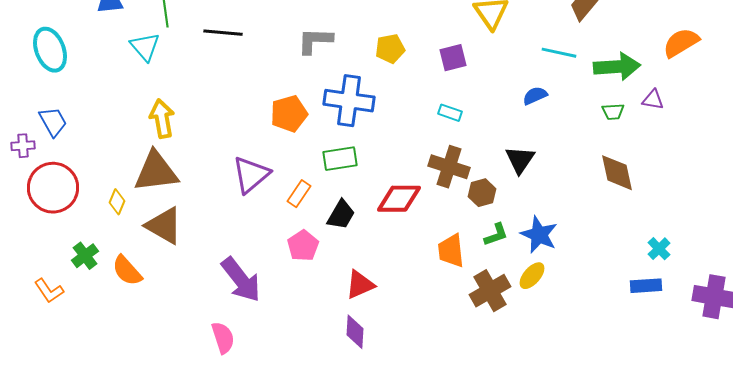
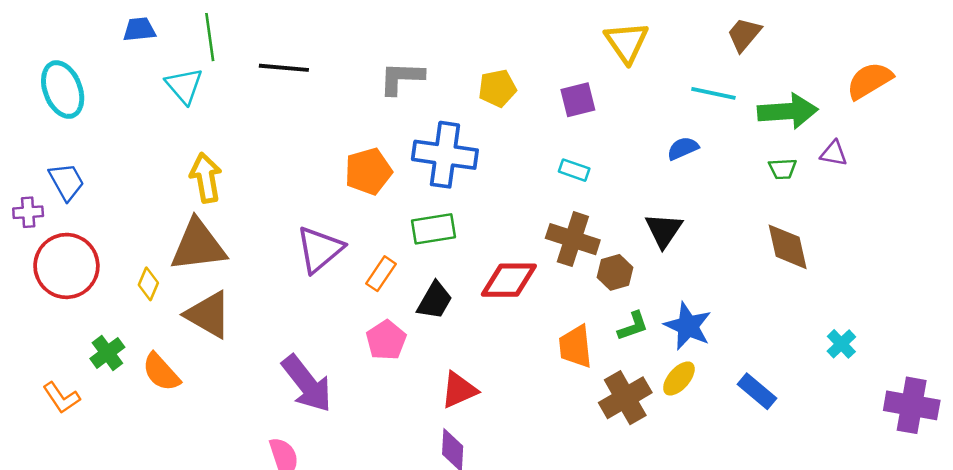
blue rectangle: (646, 286) -> (757, 391), moved, turned 44

